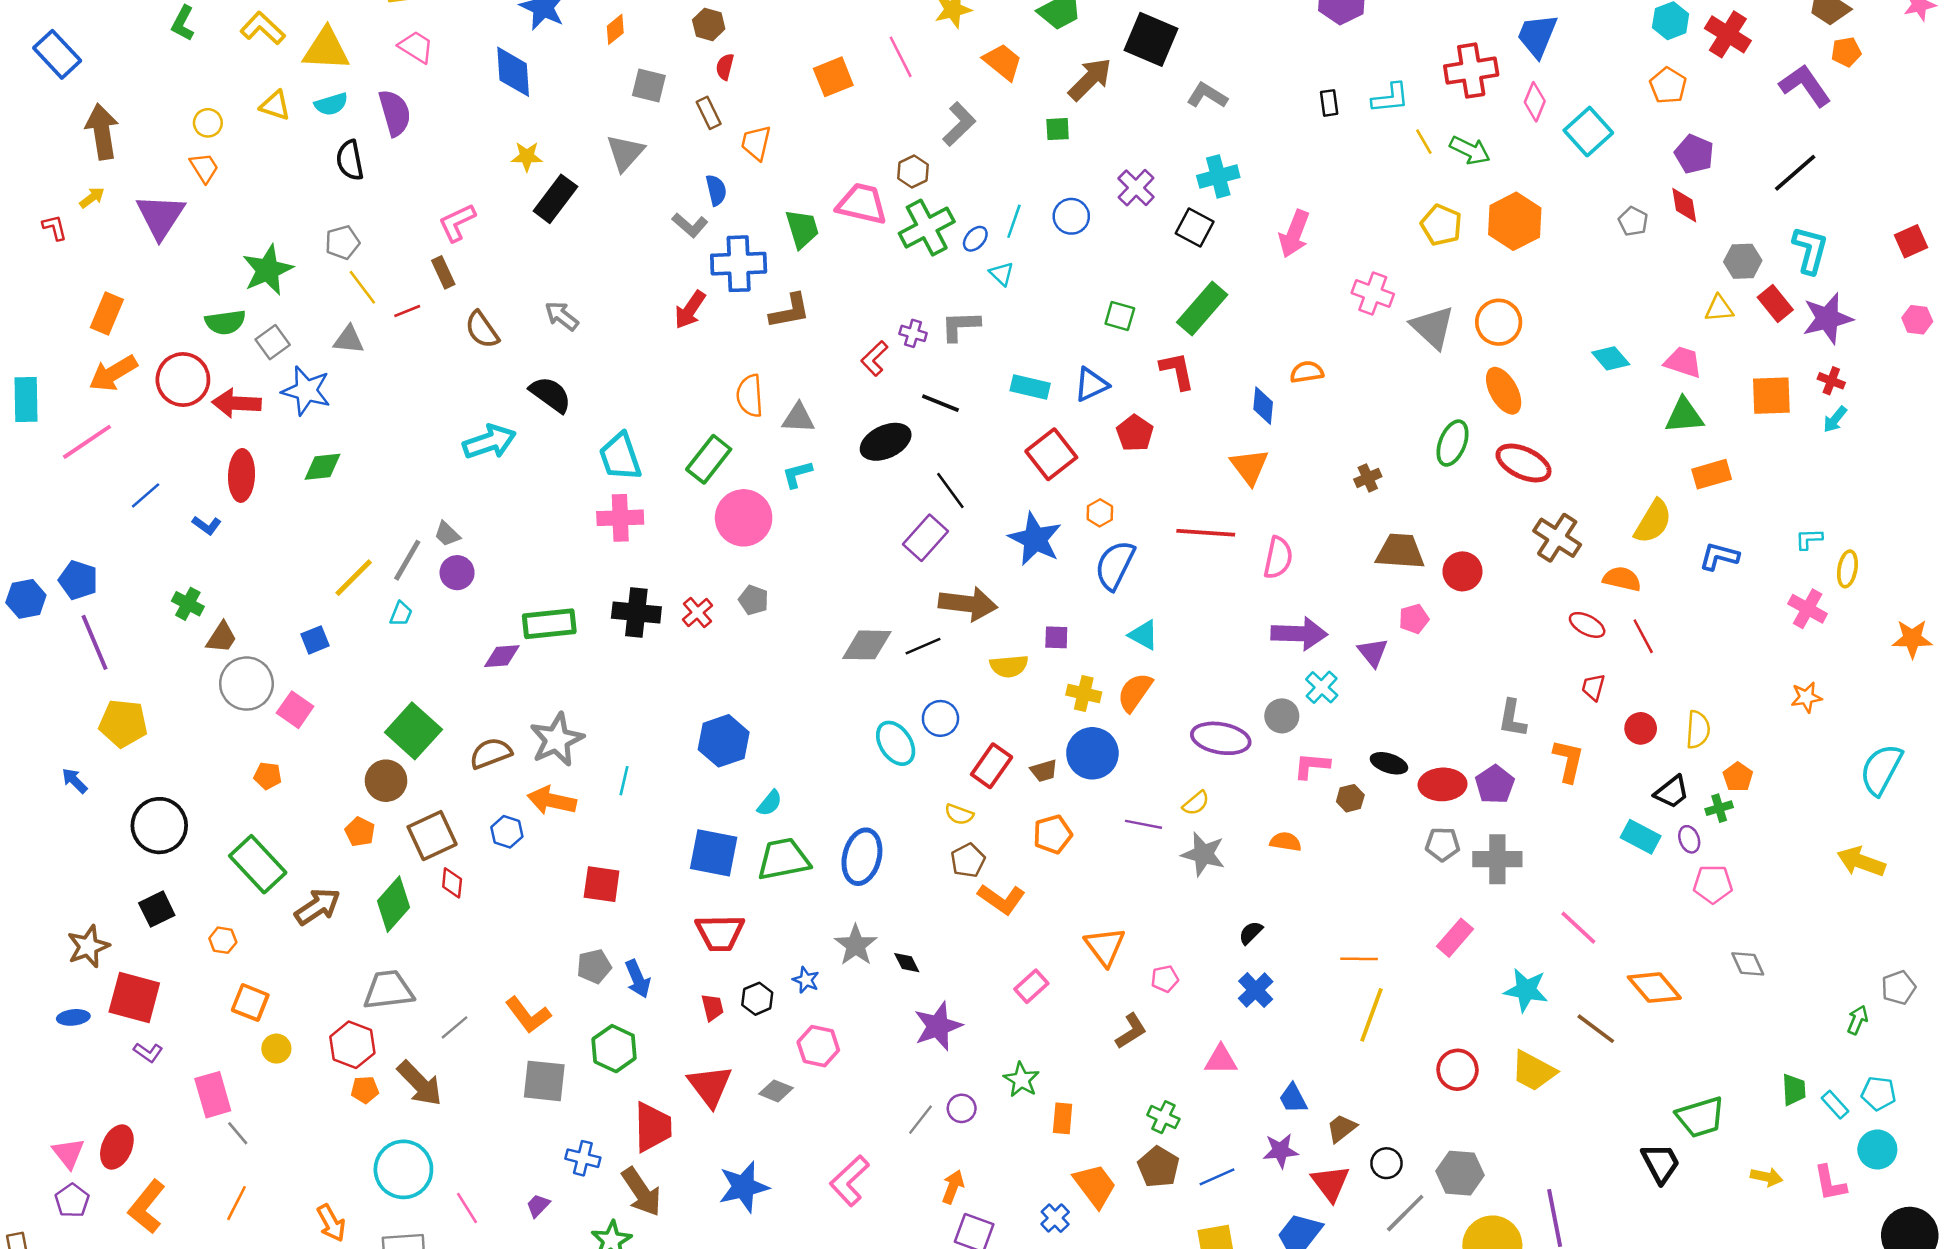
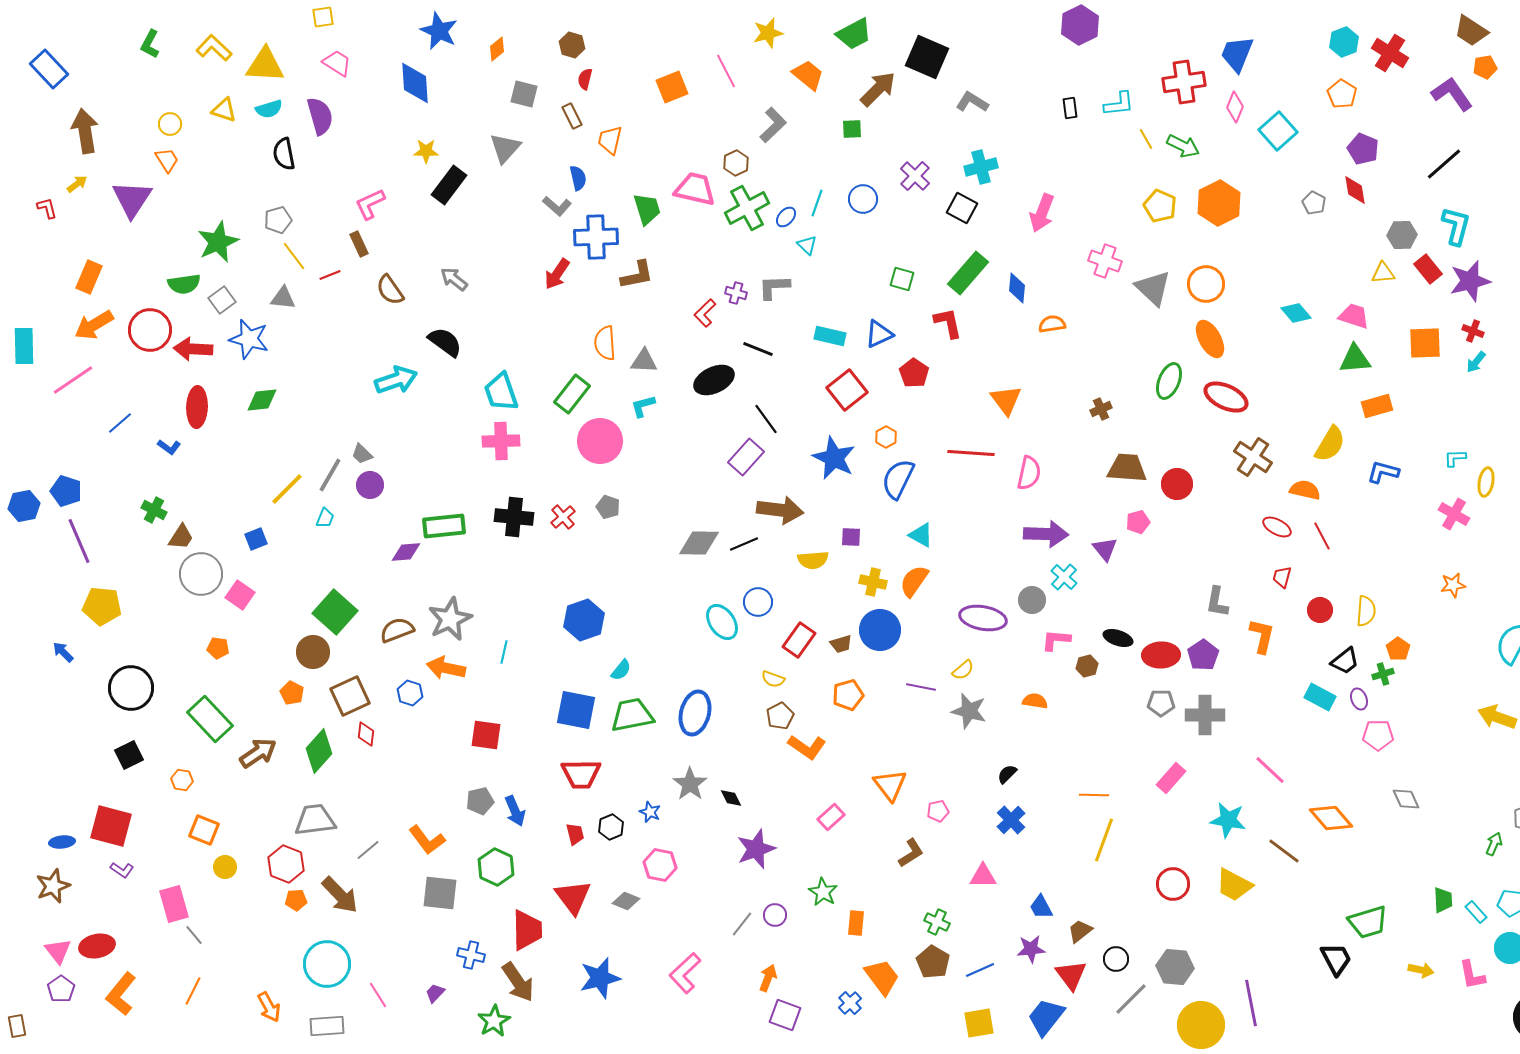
blue diamond: (1263, 406) -> (1017, 288), moved
brown star: (88, 946) -> (53, 886), moved
red ellipse: (117, 1147) -> (97, 946), turned 56

